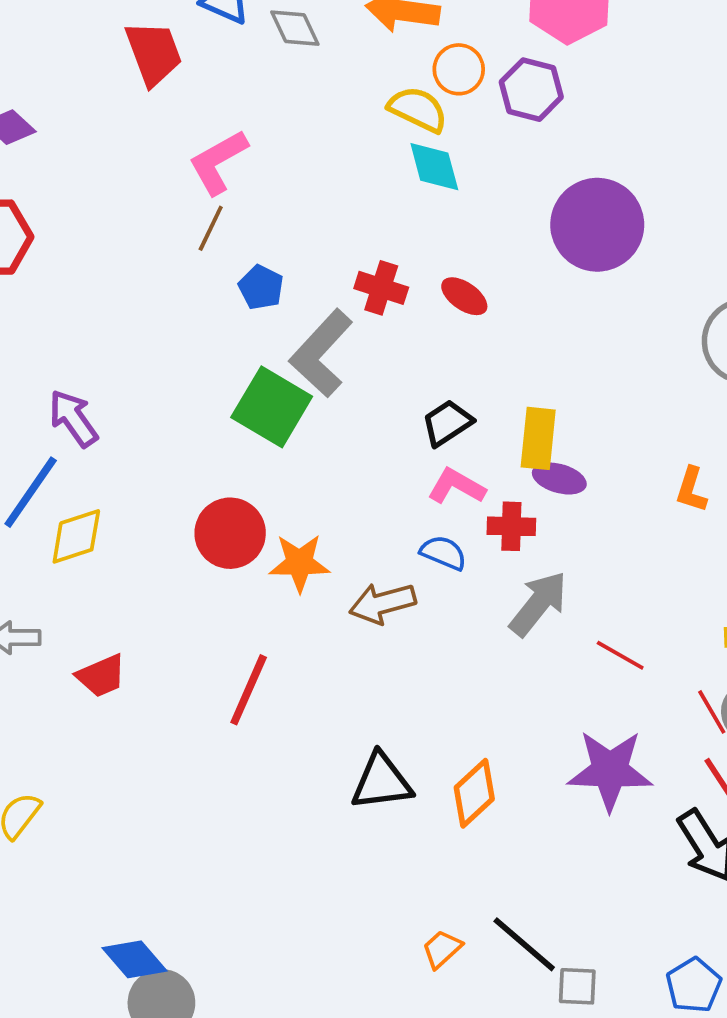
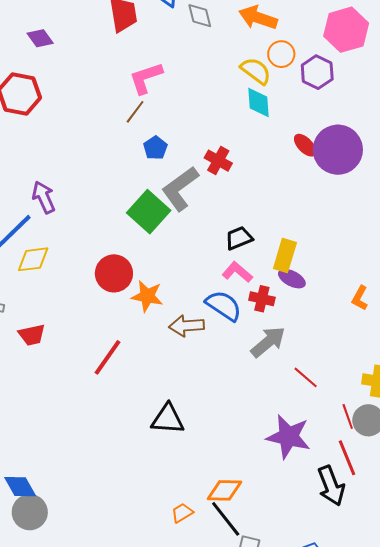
red ellipse: (464, 296) -> (305, 145), moved
blue semicircle: (443, 553) -> (224, 306), size x1.5
orange diamond: (474, 793) -> (225, 490), moved, turned 33

